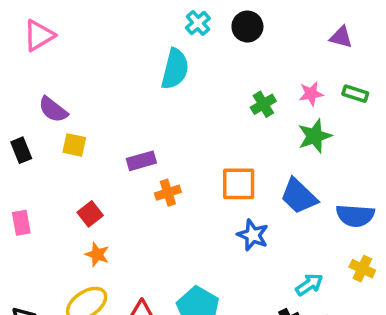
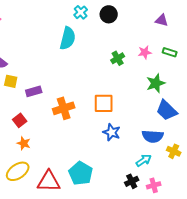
green star: (315, 136) -> (156, 83), moved
purple rectangle: (141, 161) -> (34, 91), moved
orange cross: (168, 193) -> (64, 108), size x1.5
blue trapezoid: (299, 196) -> (167, 110), moved
blue semicircle: (355, 216) -> (153, 136), moved

